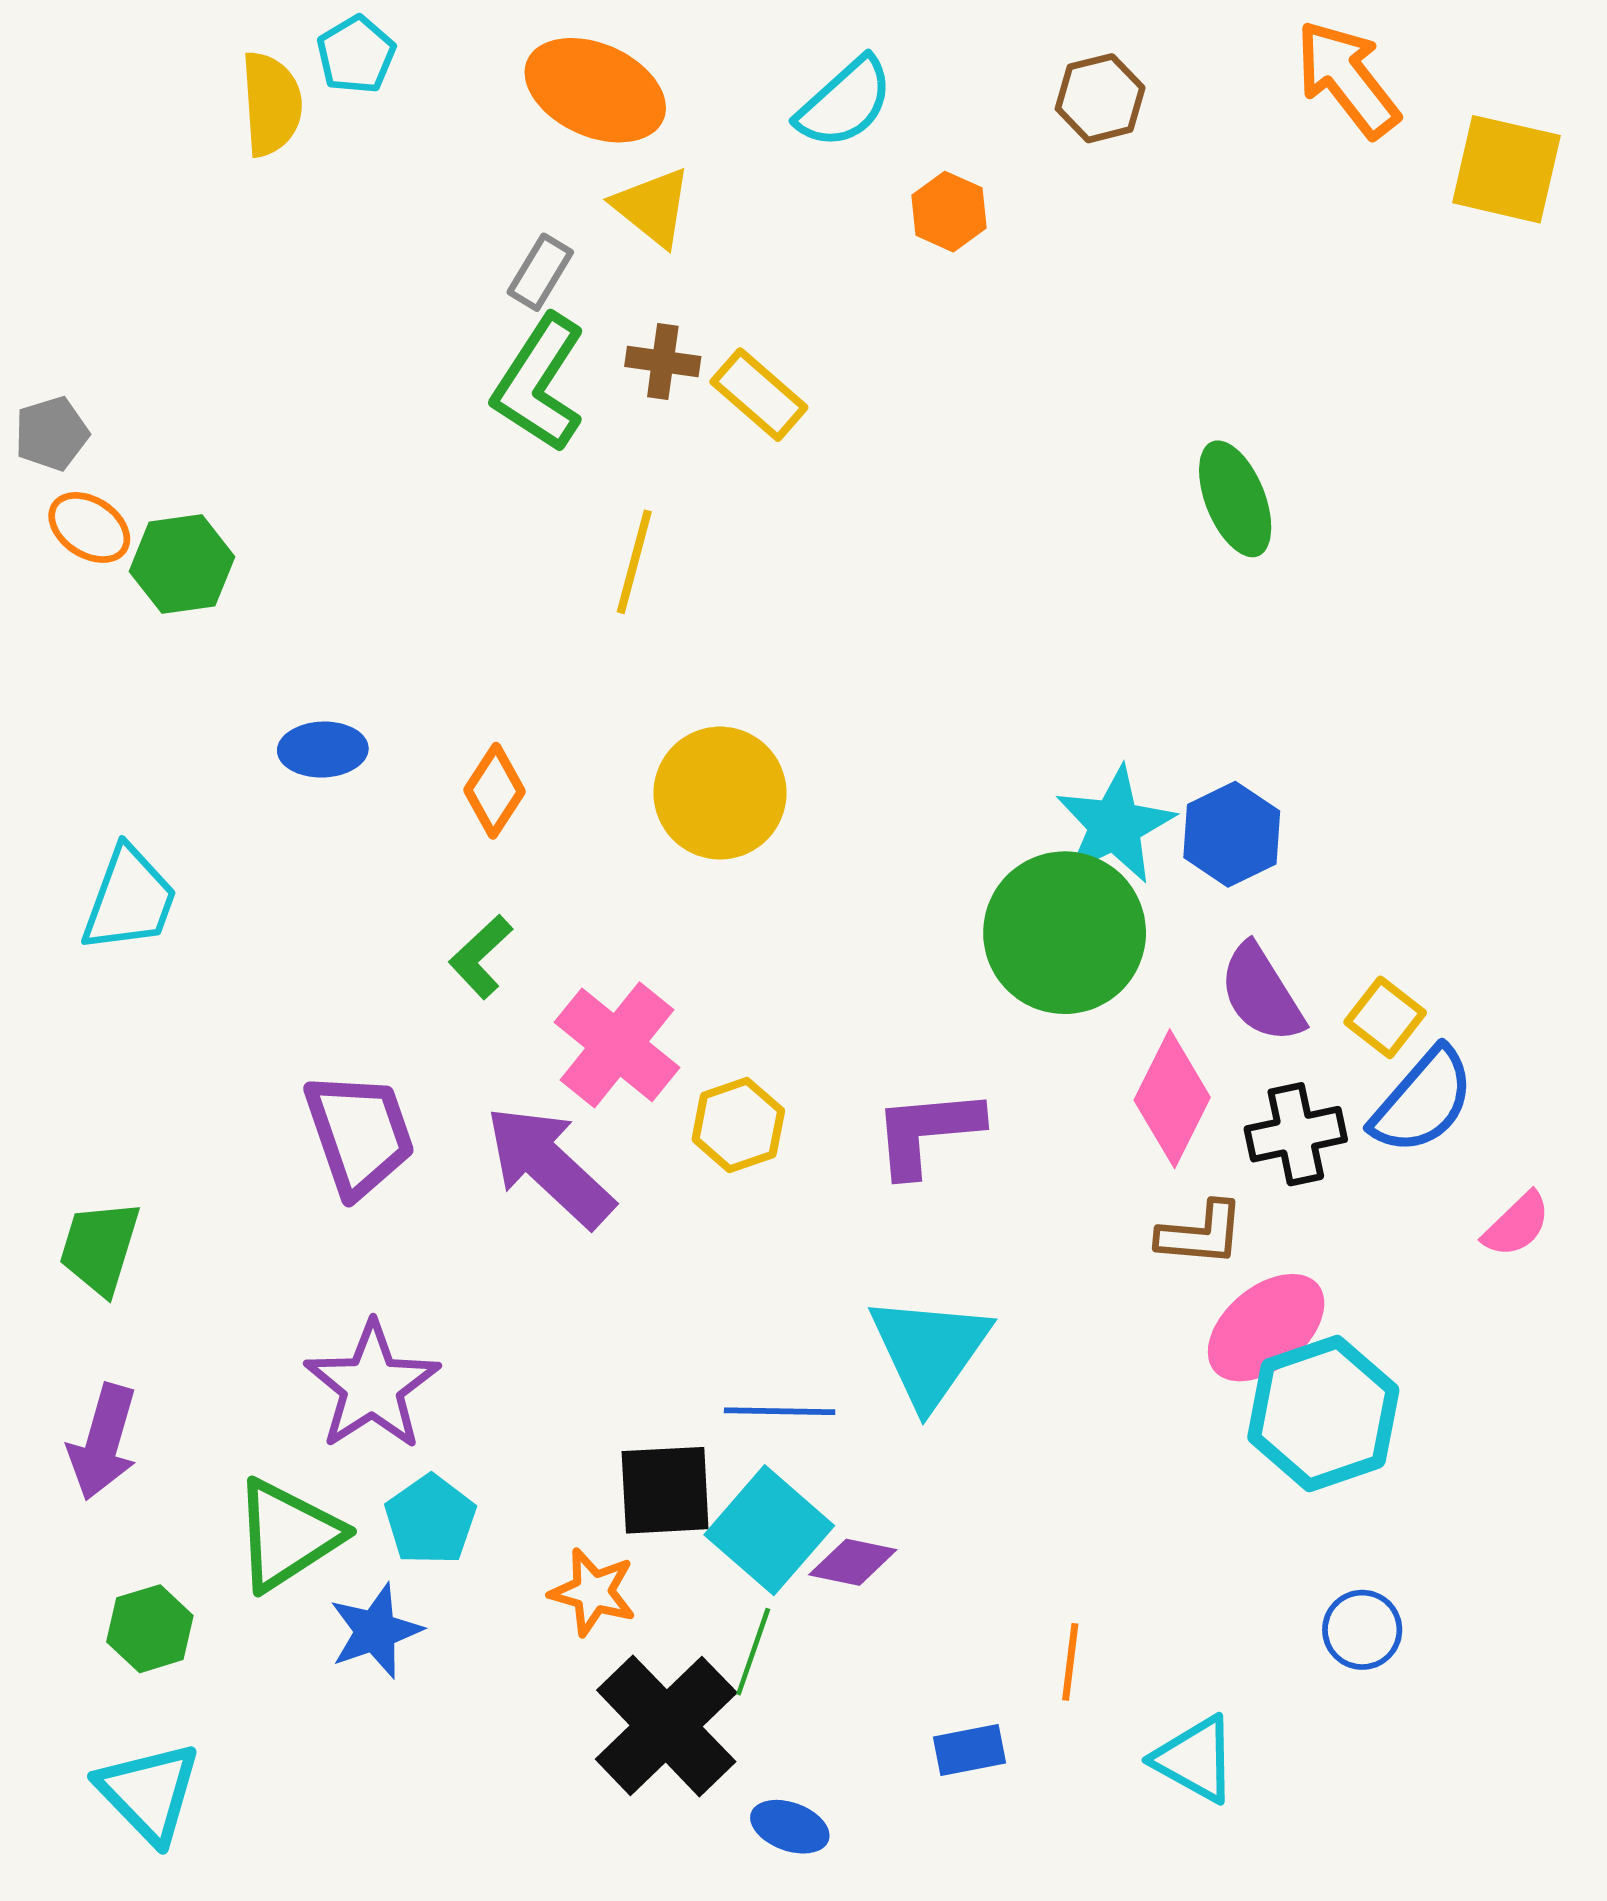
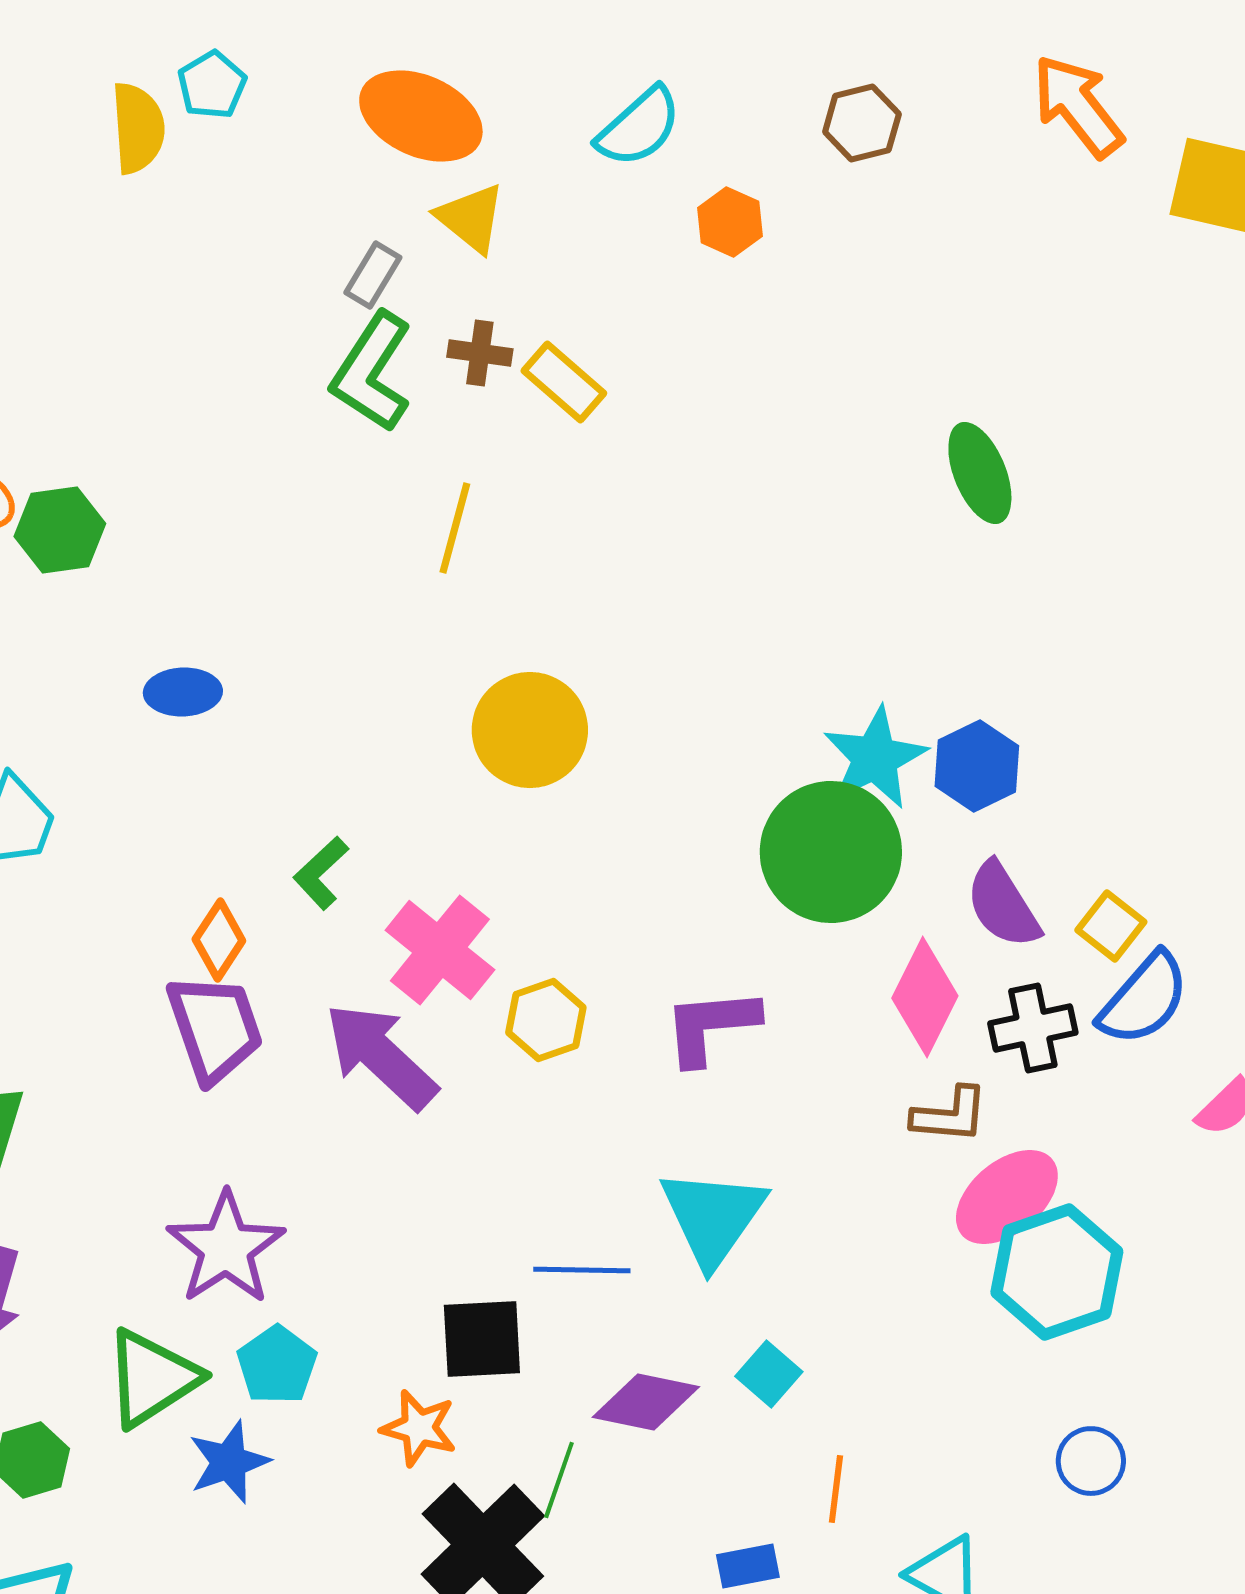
orange diamond: (495, 791) -> (219, 940), moved
cyan square: (769, 1530) -> (769, 1374), moved, size x0.6
purple diamond: (853, 1562) -> (646, 1402), size x1.4

